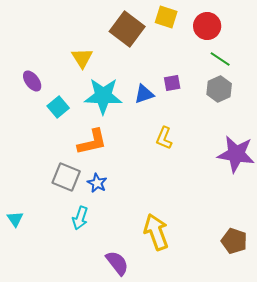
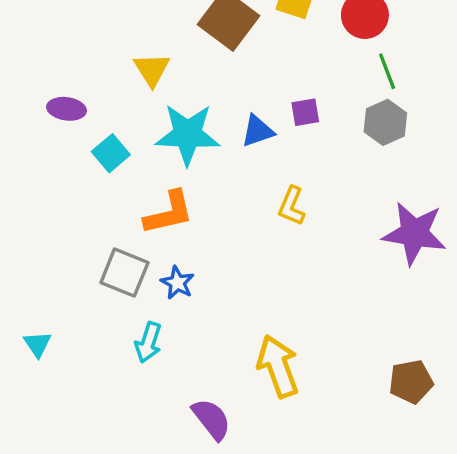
green line: (220, 59) -> (387, 71), turned 35
purple ellipse: (32, 81) -> (67, 109), turned -45
brown pentagon: (234, 241) -> (411, 382), turned -30

